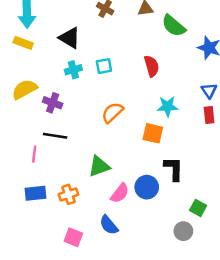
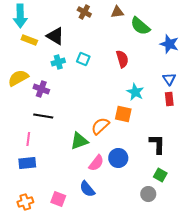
yellow rectangle: (23, 43) -> (29, 40), moved
cyan square: (104, 66) -> (83, 59), turned 32
cyan star: (167, 106) -> (135, 92), turned 30
orange semicircle: (112, 113) -> (100, 126), moved
pink line: (34, 154) -> (28, 139), moved
black L-shape: (174, 169) -> (157, 144), moved
orange cross: (68, 194) -> (25, 202), moved

